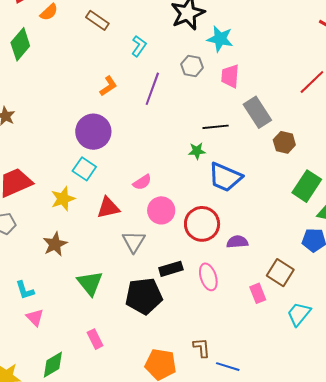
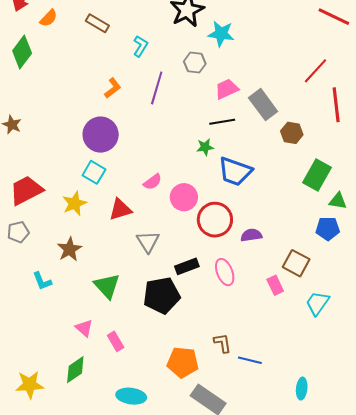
pink trapezoid: (230, 76) -> (227, 89), moved, turned 65
pink circle: (161, 210) -> (184, 197), moved
cyan L-shape: (25, 290) -> (42, 281), moved
pink triangle: (35, 317) -> (84, 328), moved

